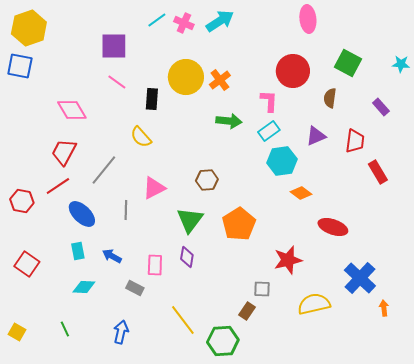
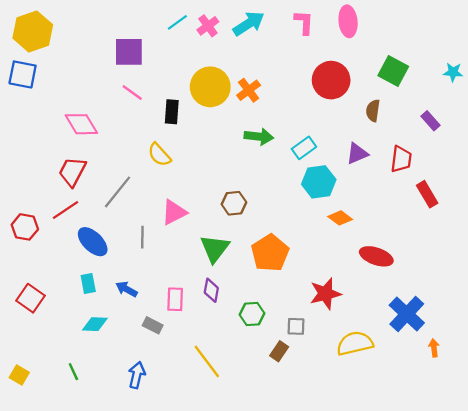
pink cross: (184, 23) -> (208, 26), turned 30
pink L-shape: (269, 101) -> (304, 22), moved
green hexagon: (223, 341) -> (252, 314), moved, size x0.7

